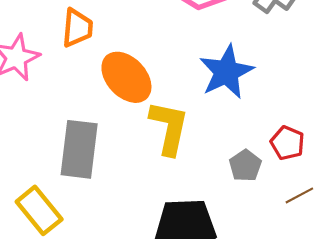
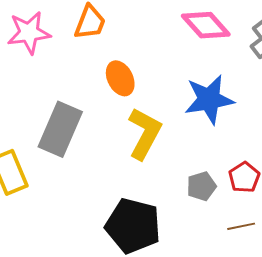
orange ellipse: (126, 77) -> (120, 78), size x0.7

